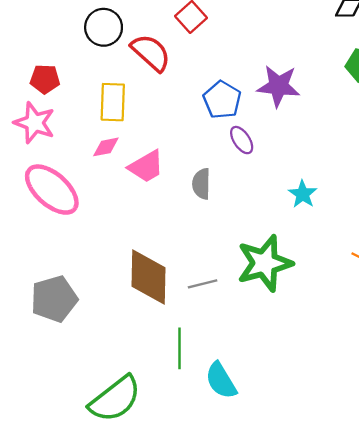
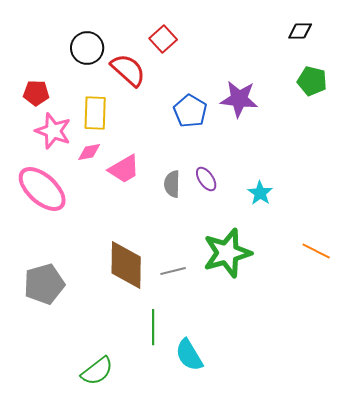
pink star: (35, 123) -> (53, 131), moved
purple ellipse: (242, 140) -> (206, 179), moved
green semicircle: (115, 399) -> (97, 371), size x0.7

